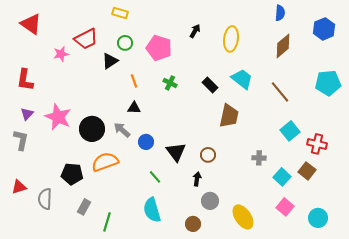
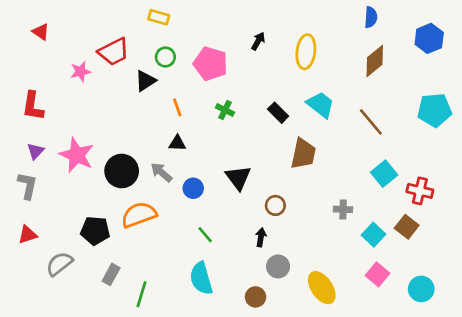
red triangle: (31, 24) -> (41, 32), size x0.6
black triangle: (176, 152) -> (238, 178), moved
red triangle: (19, 187) -> (28, 235), moved
gray semicircle: (45, 199) -> (59, 264), turned 50

